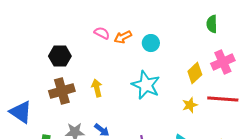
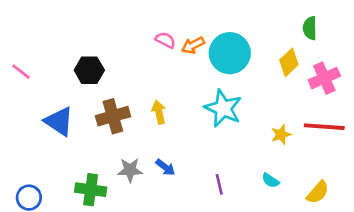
cyan circle: (151, 43) -> (230, 53), size x1.8
black hexagon: (60, 56) -> (89, 70), moved
yellow diamond: (195, 73) -> (289, 62), moved
blue triangle: (21, 112) -> (59, 121), moved

